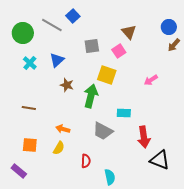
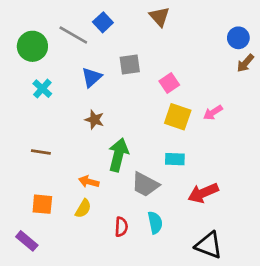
brown triangle: (129, 32) -> (159, 17), moved
pink square: (119, 51) -> (169, 83), moved
blue triangle: (57, 60) -> (92, 77), moved
yellow square: (107, 75) -> (178, 117), moved
green arrow: (91, 96) -> (118, 155), moved
red arrow: (144, 137) -> (203, 193), turned 75
black triangle: (160, 160) -> (209, 245), moved
cyan semicircle: (110, 177) -> (155, 223), moved

